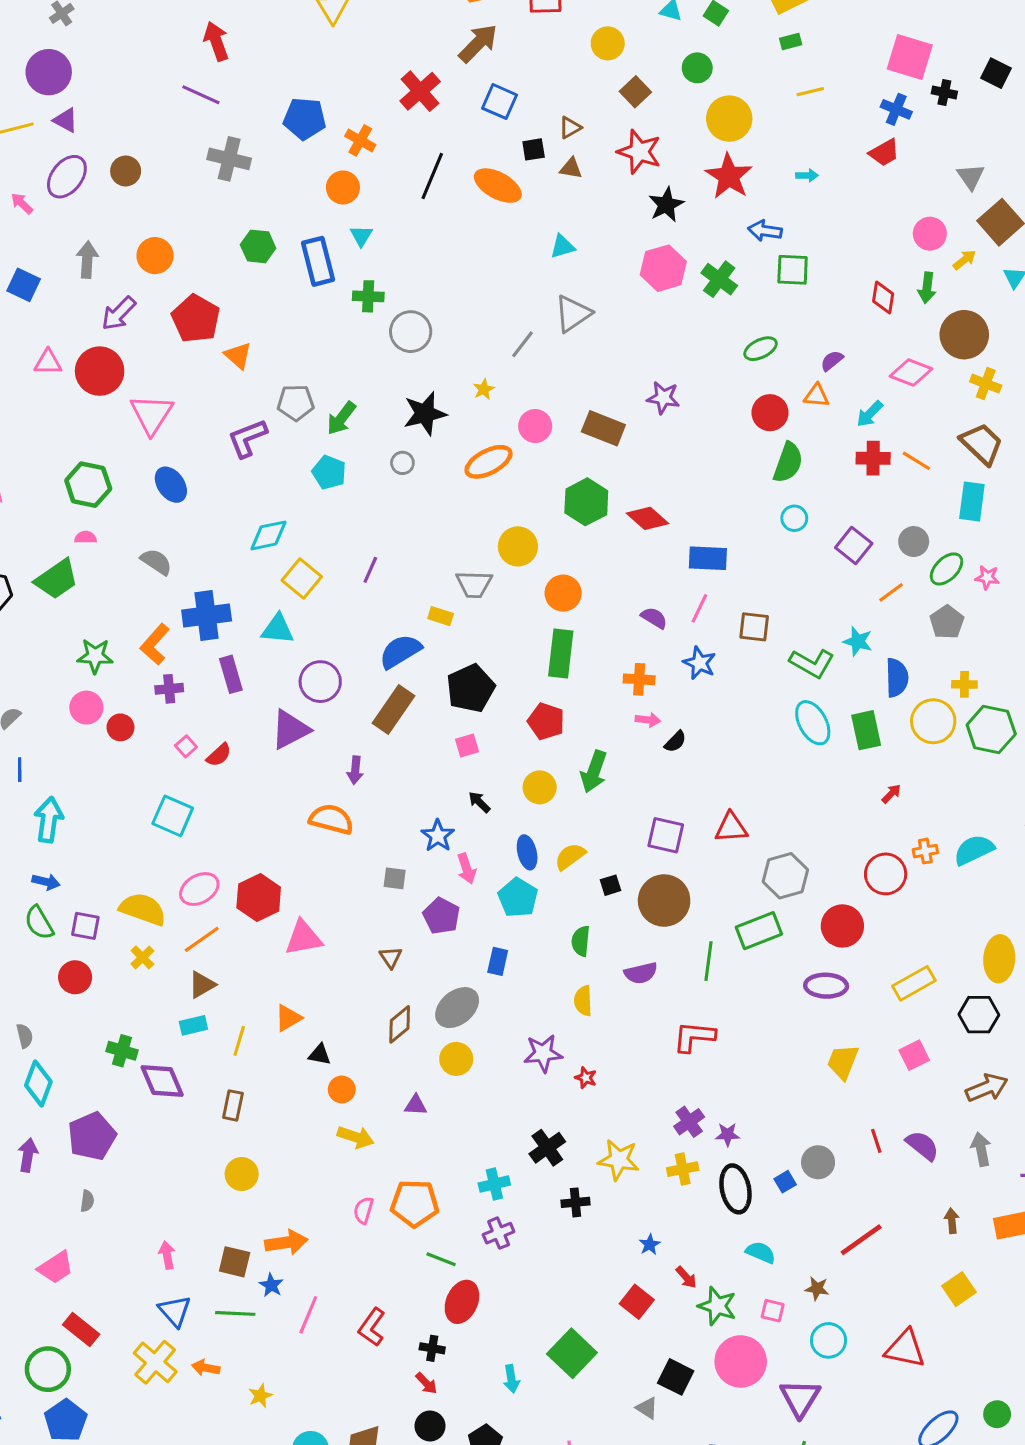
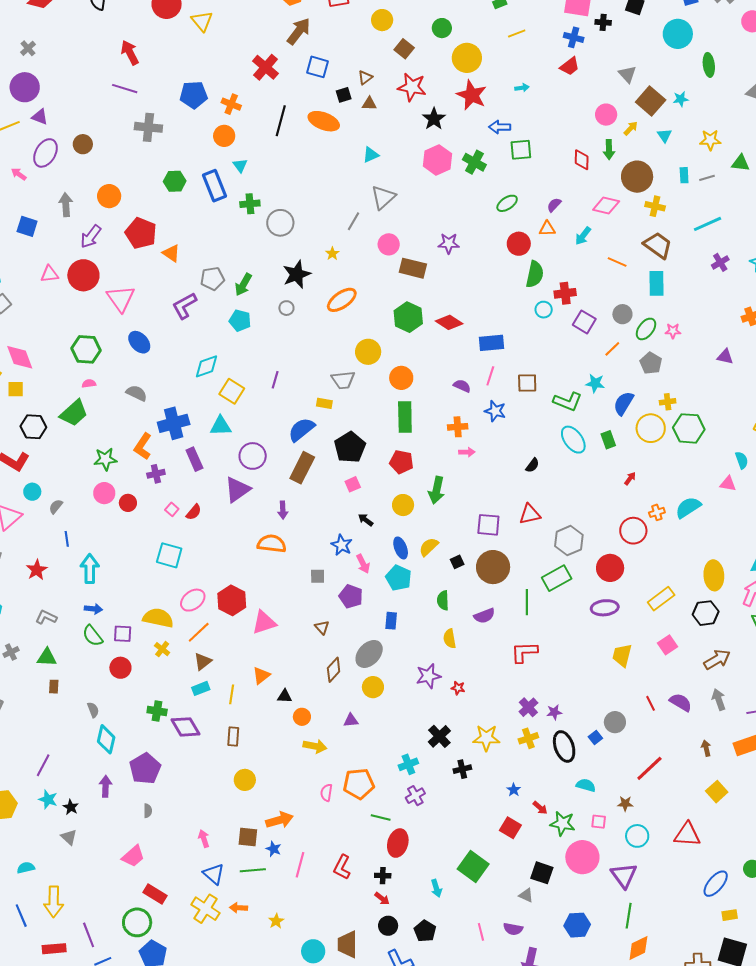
pink circle: (535, 426) -> (389, 244), moved
red cross: (873, 458) -> (565, 293), moved
blue semicircle: (897, 678) -> (624, 403), turned -140
green rectangle: (866, 730) -> (608, 440), size x0.7
black semicircle: (675, 742) -> (532, 465), moved

